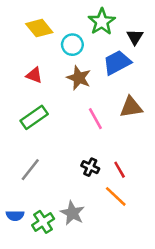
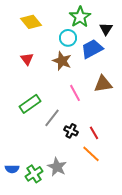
cyan circle: (72, 45) -> (68, 38), moved
red triangle: (34, 75) -> (27, 59), turned 32
green rectangle: (34, 117) -> (30, 104), moved
gray line: (30, 170) -> (52, 118), moved

